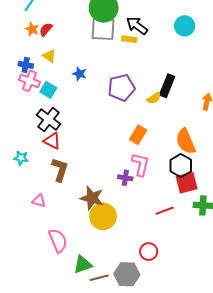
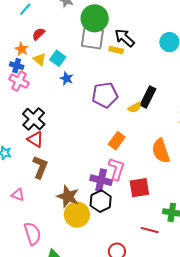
orange star: (32, 29) -> (22, 49), moved
cyan square: (48, 90) -> (58, 58), moved
black hexagon: (181, 166) -> (101, 201), moved
purple cross: (125, 178) -> (101, 180), size x1.5
red square: (187, 183) -> (139, 188), moved
red line: (165, 211) -> (150, 230), moved, turned 30

